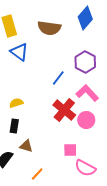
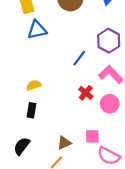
blue triangle: (19, 52) -> (37, 30), turned -48
red cross: (64, 110) -> (86, 93), size x0.6
brown triangle: (26, 146) -> (64, 143), moved, turned -40

